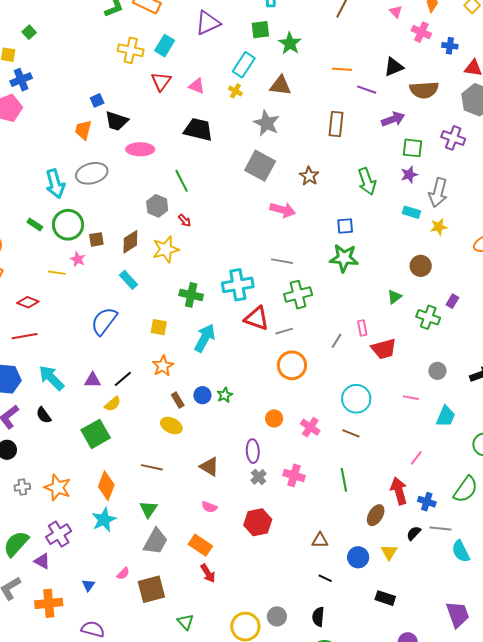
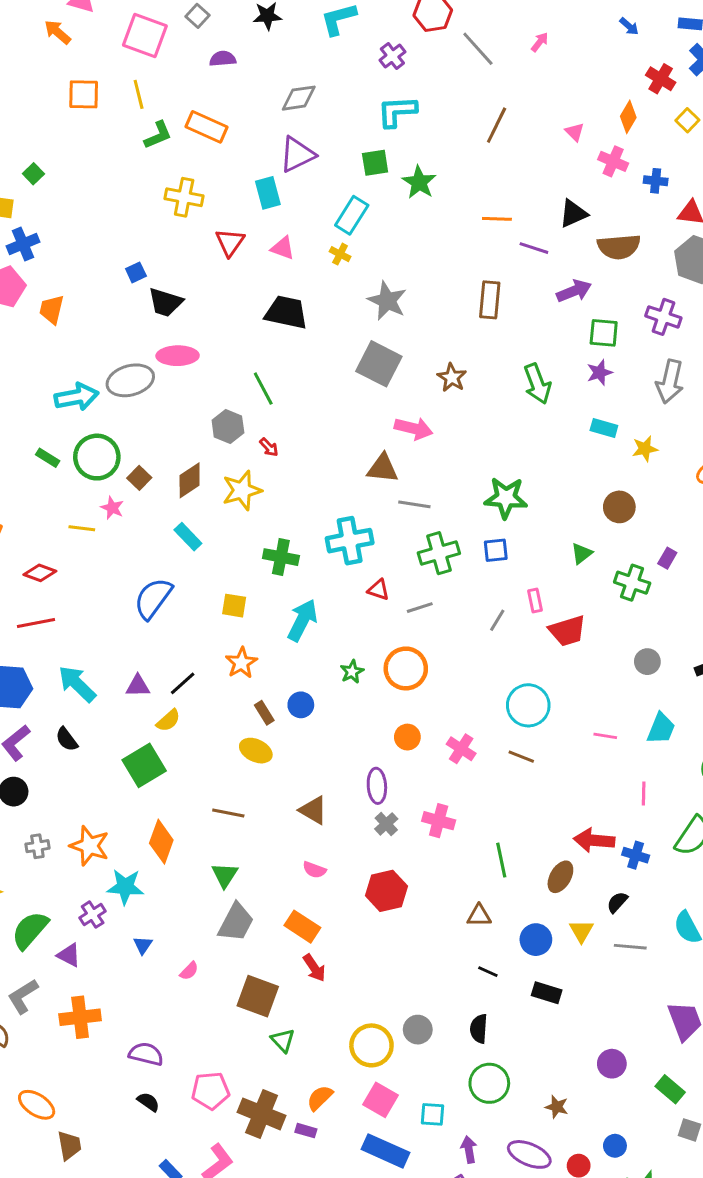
cyan rectangle: (165, 46) -> (268, 193), moved, turned -45
brown triangle: (280, 86) -> (383, 468), moved
orange trapezoid: (83, 130) -> (52, 310), moved
pink ellipse: (140, 149) -> (178, 356), moved
cyan arrow: (55, 184) -> (77, 397), turned -84
gray arrow: (438, 192) -> (670, 382), moved
blue square: (345, 226) -> (496, 550), moved
brown square: (96, 239) -> (139, 478), turned -35
red triangle: (257, 318) -> (379, 590), size x0.6
orange circle: (292, 365) -> (406, 668), moved
green star: (225, 395) -> (352, 672), moved
pink line: (411, 398) -> (605, 736), moved
pink line: (416, 458) -> (644, 794), moved, turned -35
green line: (344, 480) -> (501, 860), moved
red arrow: (399, 491) -> (594, 840), turned -68
cyan star: (104, 520) -> (125, 887), moved, turned 30
gray line: (440, 529) -> (630, 947), moved
purple cross: (59, 534) -> (93, 915), size x0.7
blue triangle: (88, 585) -> (143, 945), moved
brown square: (151, 589) -> (258, 996), moved, turned 36
black rectangle: (385, 598) -> (547, 993), moved

